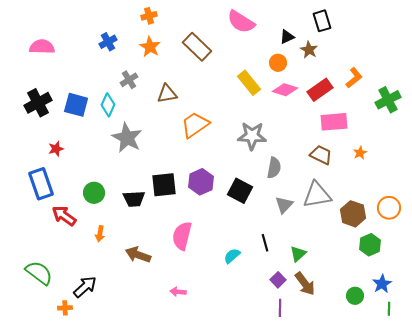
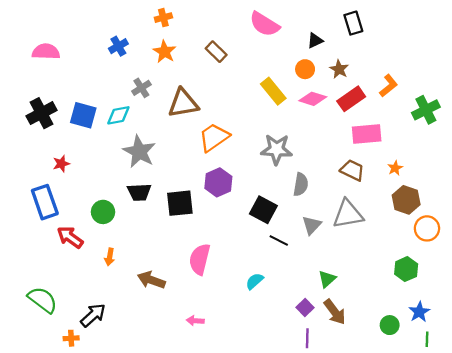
brown rectangle: (197, 47) -> (216, 52), size x0.7
brown star: (309, 50) -> (339, 69), moved
brown triangle: (167, 94) -> (183, 103), size x1.4
cyan diamond: (108, 105) -> (118, 115), turned 55
purple hexagon: (201, 182) -> (218, 182), moved
black trapezoid: (134, 199) -> (139, 192), moved
brown hexagon: (353, 214) -> (406, 200), moved
black line: (265, 243) -> (279, 241), moved, turned -48

